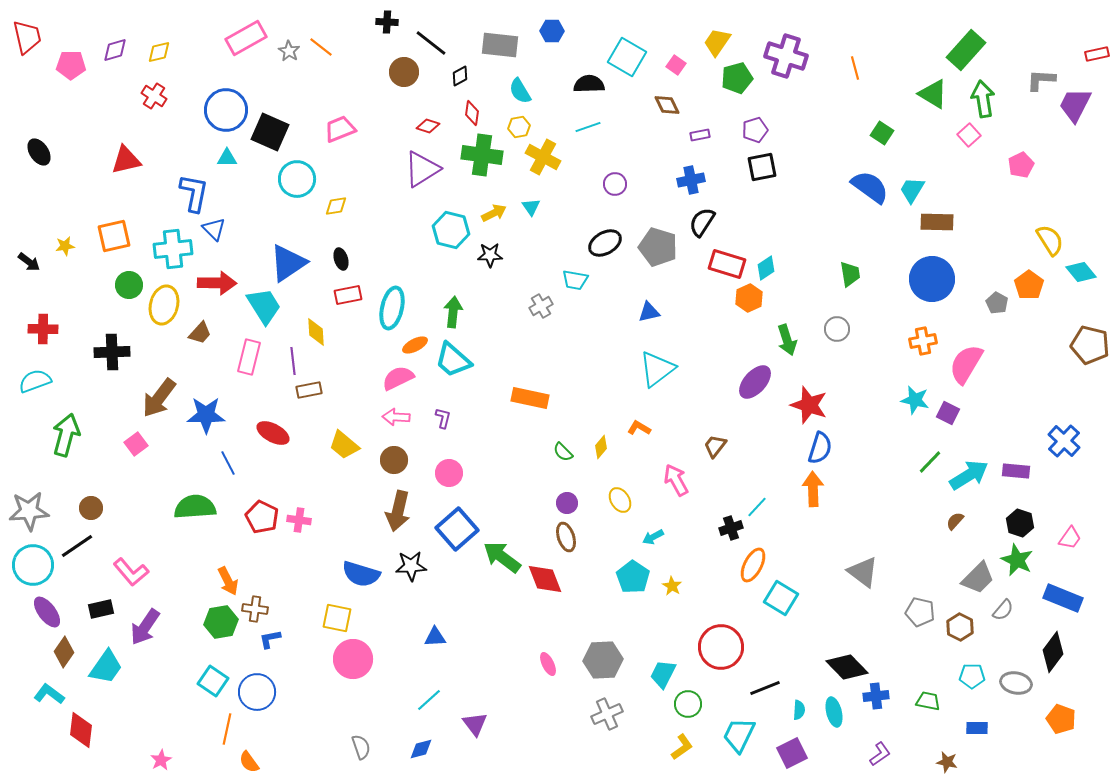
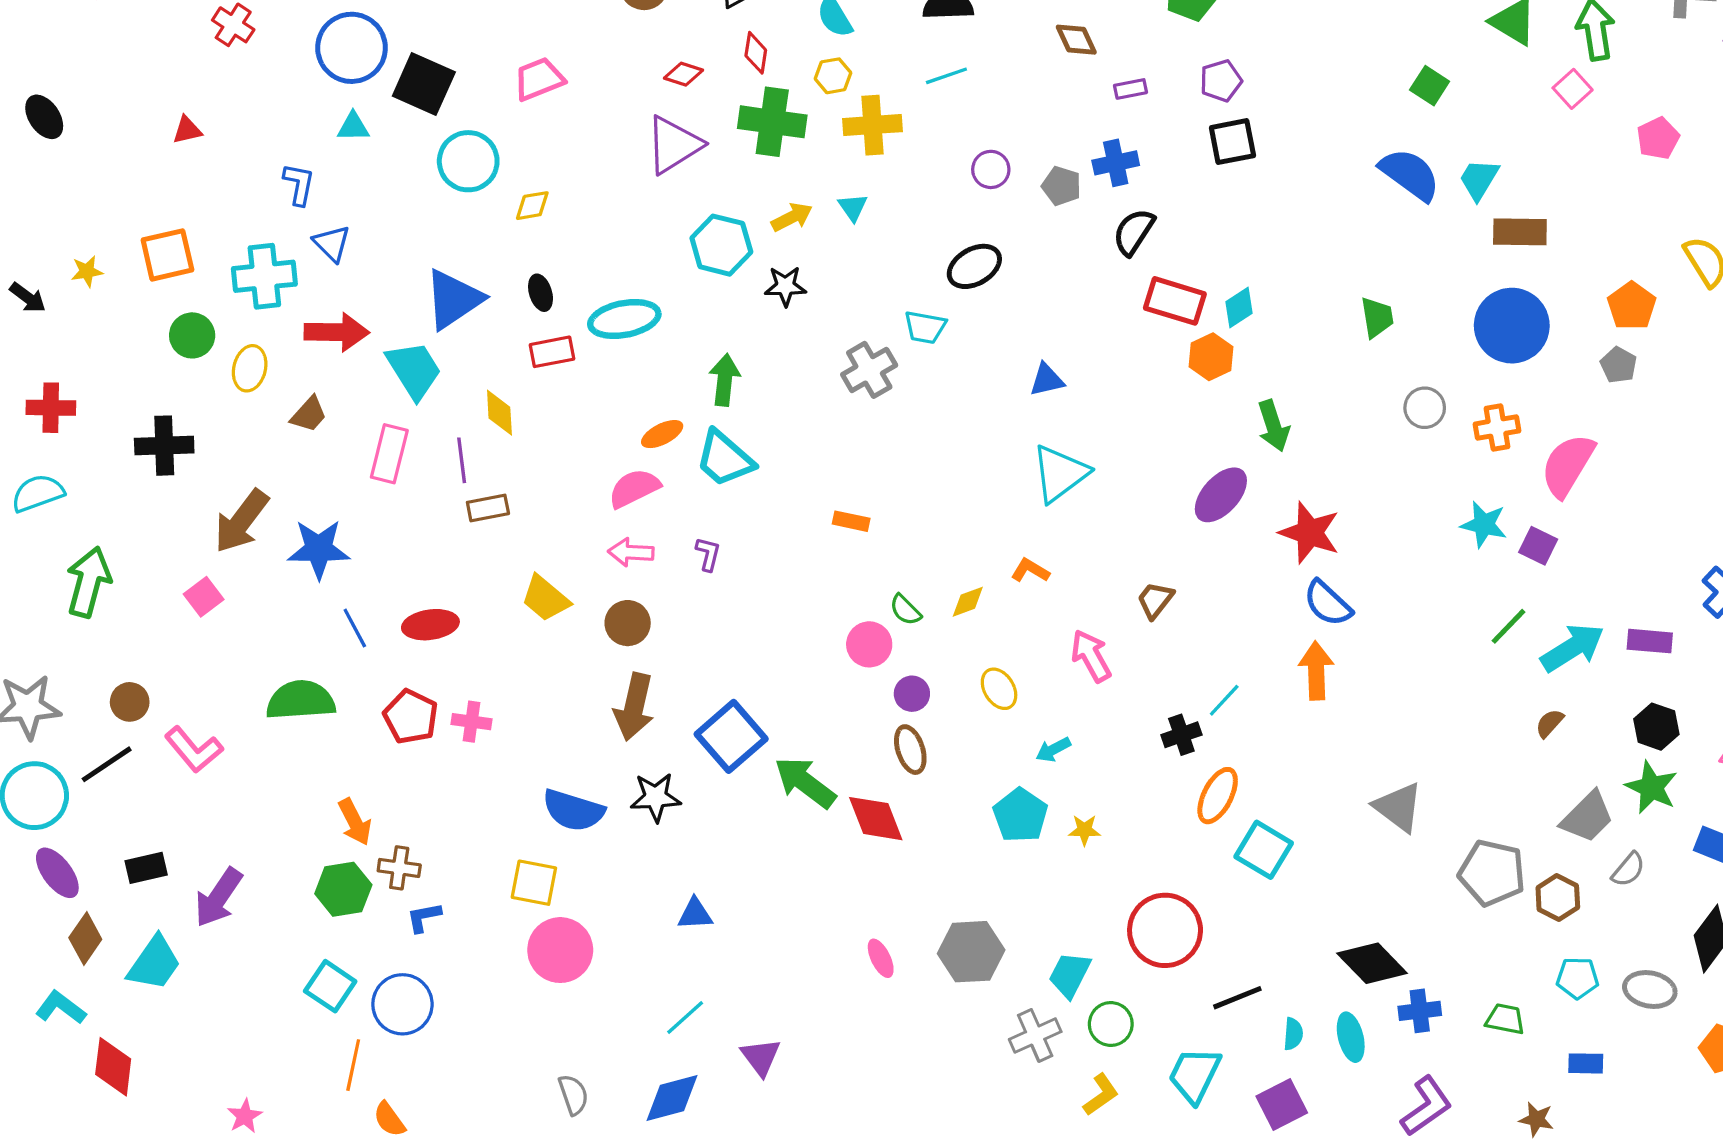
yellow cross: (543, 157) -> (872, 125), turned -32
red triangle: (126, 160) -> (187, 130), size x0.6
blue L-shape: (194, 193) -> (299, 184), size x0.7
gray pentagon: (658, 247) -> (1061, 186), moved, size x0.6
orange pentagon: (1029, 285) -> (1632, 306), moved
yellow ellipse: (164, 305) -> (250, 368), size x0.7
gray cross: (541, 306) -> (869, 370), size x1.4
cyan ellipse: (392, 308) -> (624, 319), moved, turned 66
gray circle: (837, 329) -> (1425, 408), moved
orange rectangle: (530, 398) -> (851, 521), size x0.6
red ellipse: (273, 433) -> (430, 625), moved, turned -36
yellow diamond: (601, 447) -> (968, 602), turned 30
blue semicircle: (820, 448) -> (1328, 603), turned 116
pink circle: (449, 473) -> (869, 644), moved
pink L-shape: (131, 572) -> (194, 750), moved
yellow star: (672, 586) -> (1084, 830), turned -30
gray pentagon: (920, 612) -> (1492, 873), size x1.4
gray cross: (607, 714) -> (1035, 1036), moved
blue diamond: (421, 749) -> (672, 1098), size x1.5
purple L-shape: (880, 754) -> (1426, 1106), size x1.5

